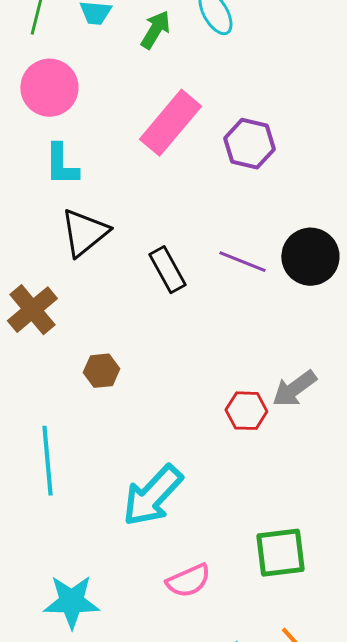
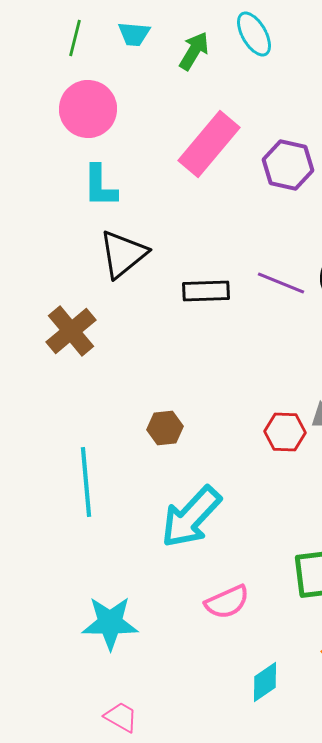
black rectangle: (167, 270) -> (206, 291), turned -63
brown hexagon: (101, 371) -> (165, 428), moved

